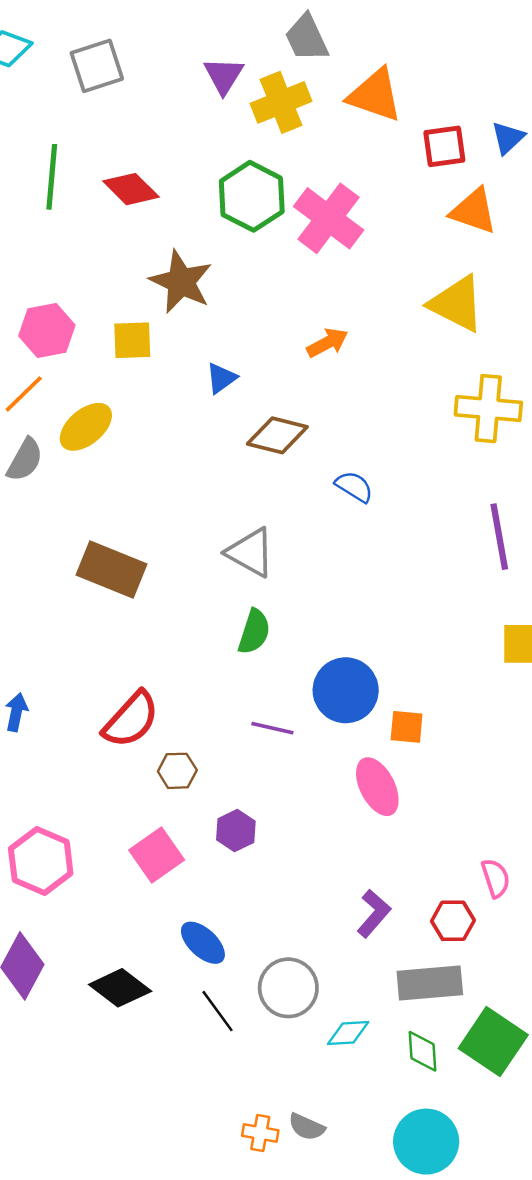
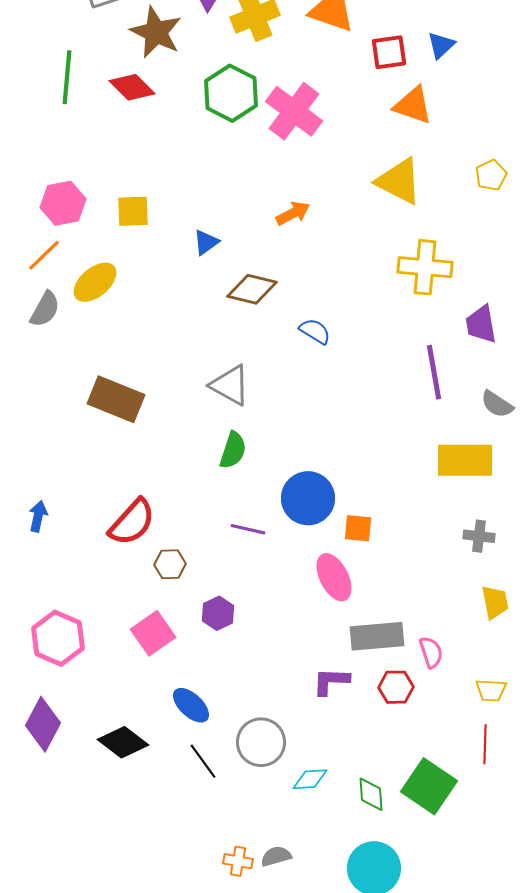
brown star: (181, 282) -> (156, 32), moved
purple L-shape: (374, 913) -> (331, 681), turned -129
gray rectangle: (430, 983) -> (377, 636), moved
gray semicircle: (307, 1127) -> (276, 856), turned 140

